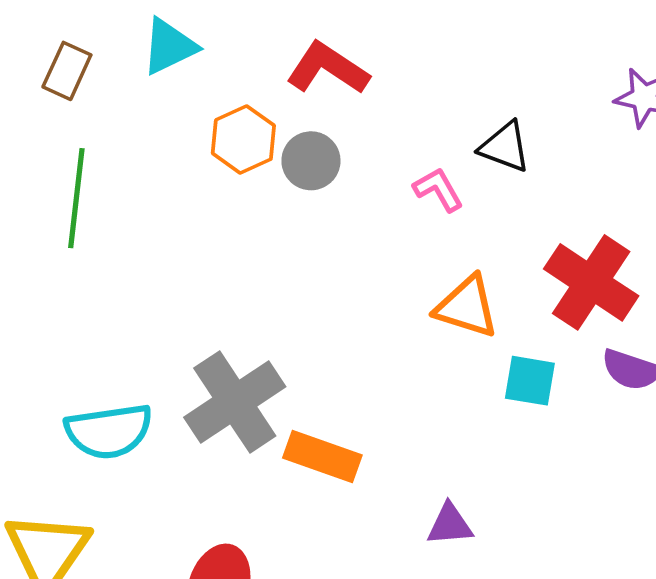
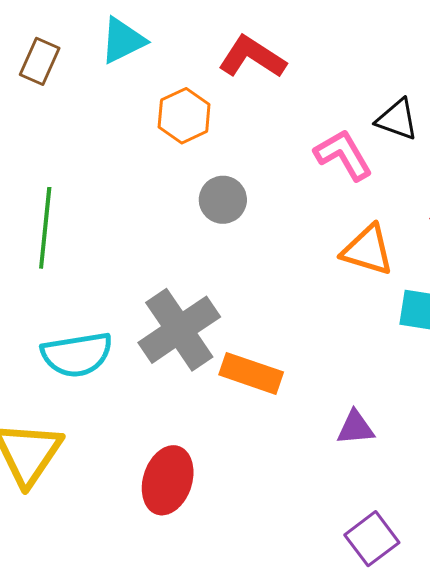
gray circle: (311, 161) -> (223, 200), moved
pink L-shape: (438, 190) -> (343, 155), size x1.4
green line: (76, 198) -> (45, 228), moved

